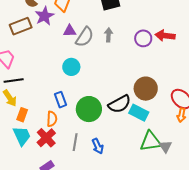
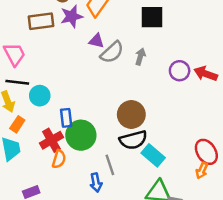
cyan circle: (71, 67) -> (40, 96), moved
brown circle: (146, 89) -> (131, 114), moved
green circle: (89, 109) -> (81, 135), moved
orange semicircle: (52, 119) -> (59, 159), moved
red cross: (46, 138) -> (51, 140), moved
gray line: (75, 142) -> (110, 165), moved, turned -42

